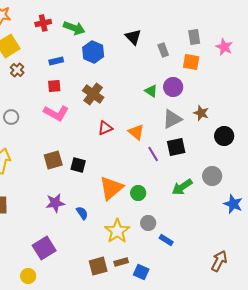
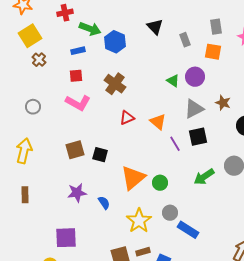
green arrow: (74, 28) -> (90, 29), moved
blue rectangle: (166, 240) -> (188, 230), size x1.5
purple square: (44, 248) -> (66, 238), turned 30

